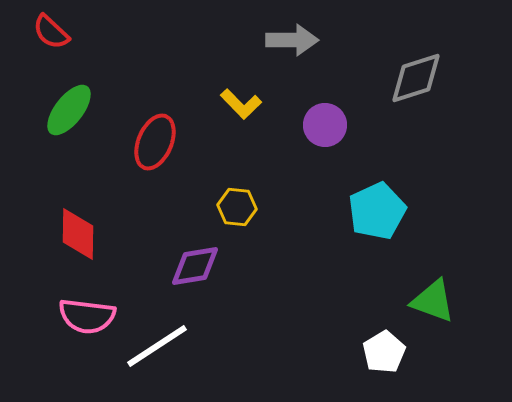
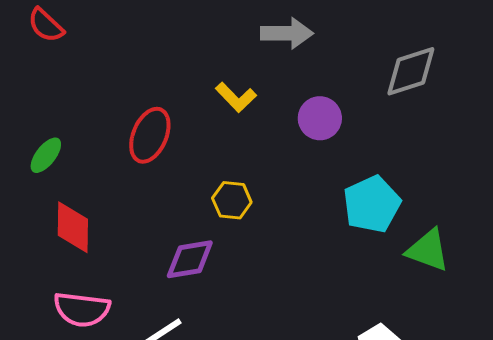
green ellipse: (69, 110) -> (46, 155), moved, size x0.7
green triangle: (433, 301) -> (428, 250), moved

